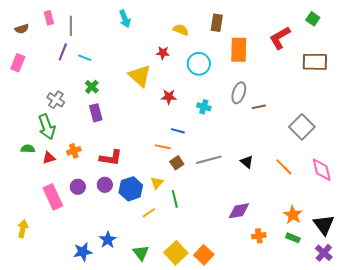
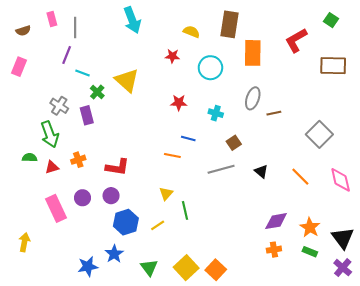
cyan arrow: (125, 19) -> (132, 20), size x1.4
brown rectangle: (217, 23) -> (229, 24), size x1.4
cyan line: (85, 58) -> (82, 73), moved
yellow triangle: (140, 76) -> (127, 80), moved
purple rectangle: (96, 113) -> (87, 115), moved
brown square: (177, 163) -> (234, 143), moved
blue hexagon: (131, 189) -> (126, 222), moved
purple diamond: (239, 211) -> (276, 221), moved

